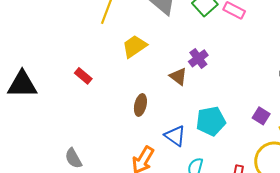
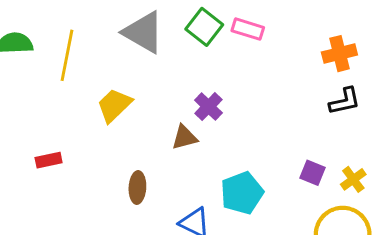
red rectangle: (83, 76) -> (49, 160), turned -42
brown triangle: (178, 77) -> (184, 137), turned -42

